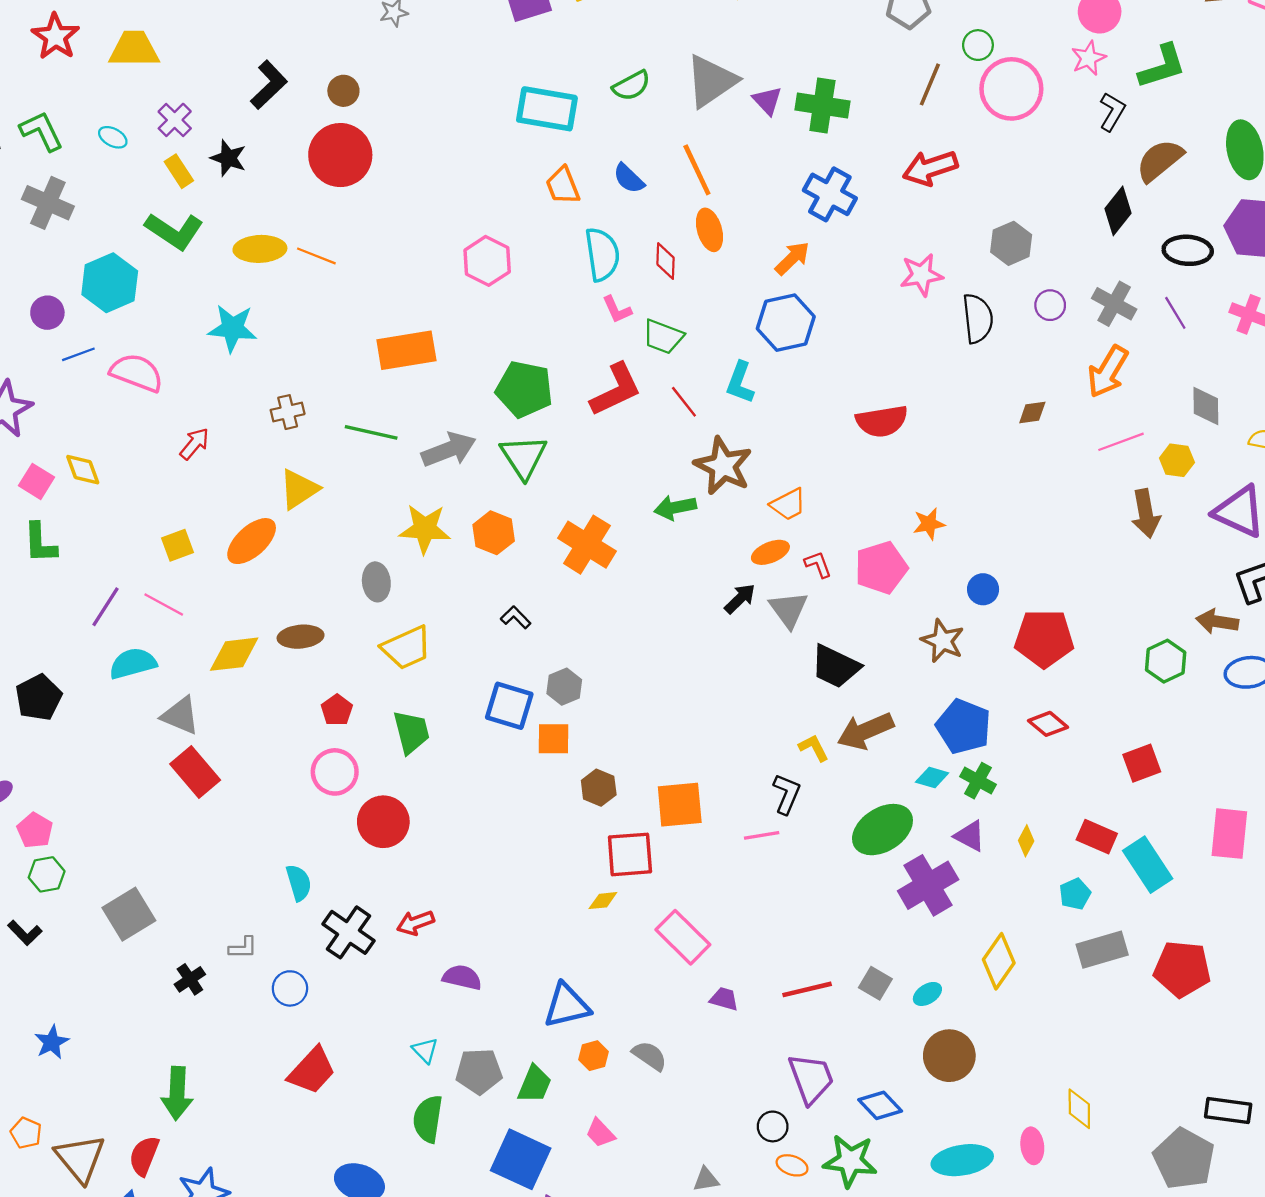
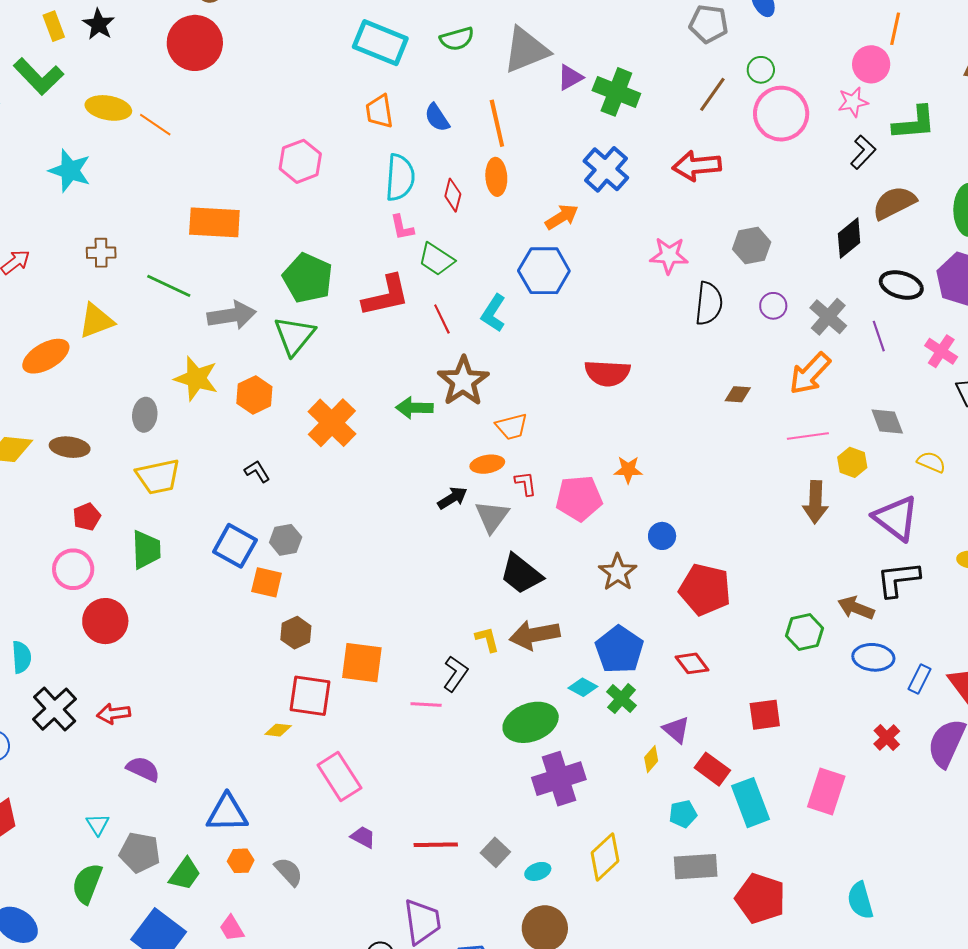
purple triangle: (767, 101) -> (570, 77), turned 32
gray diamond: (1206, 406) -> (887, 422), turned -33
purple triangle: (970, 836) -> (676, 730), moved

